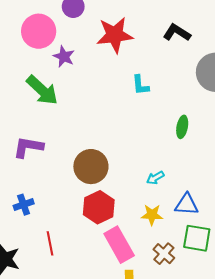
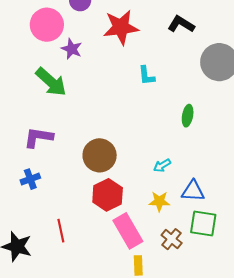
blue cross: (24, 205) -> (30, 179), moved

